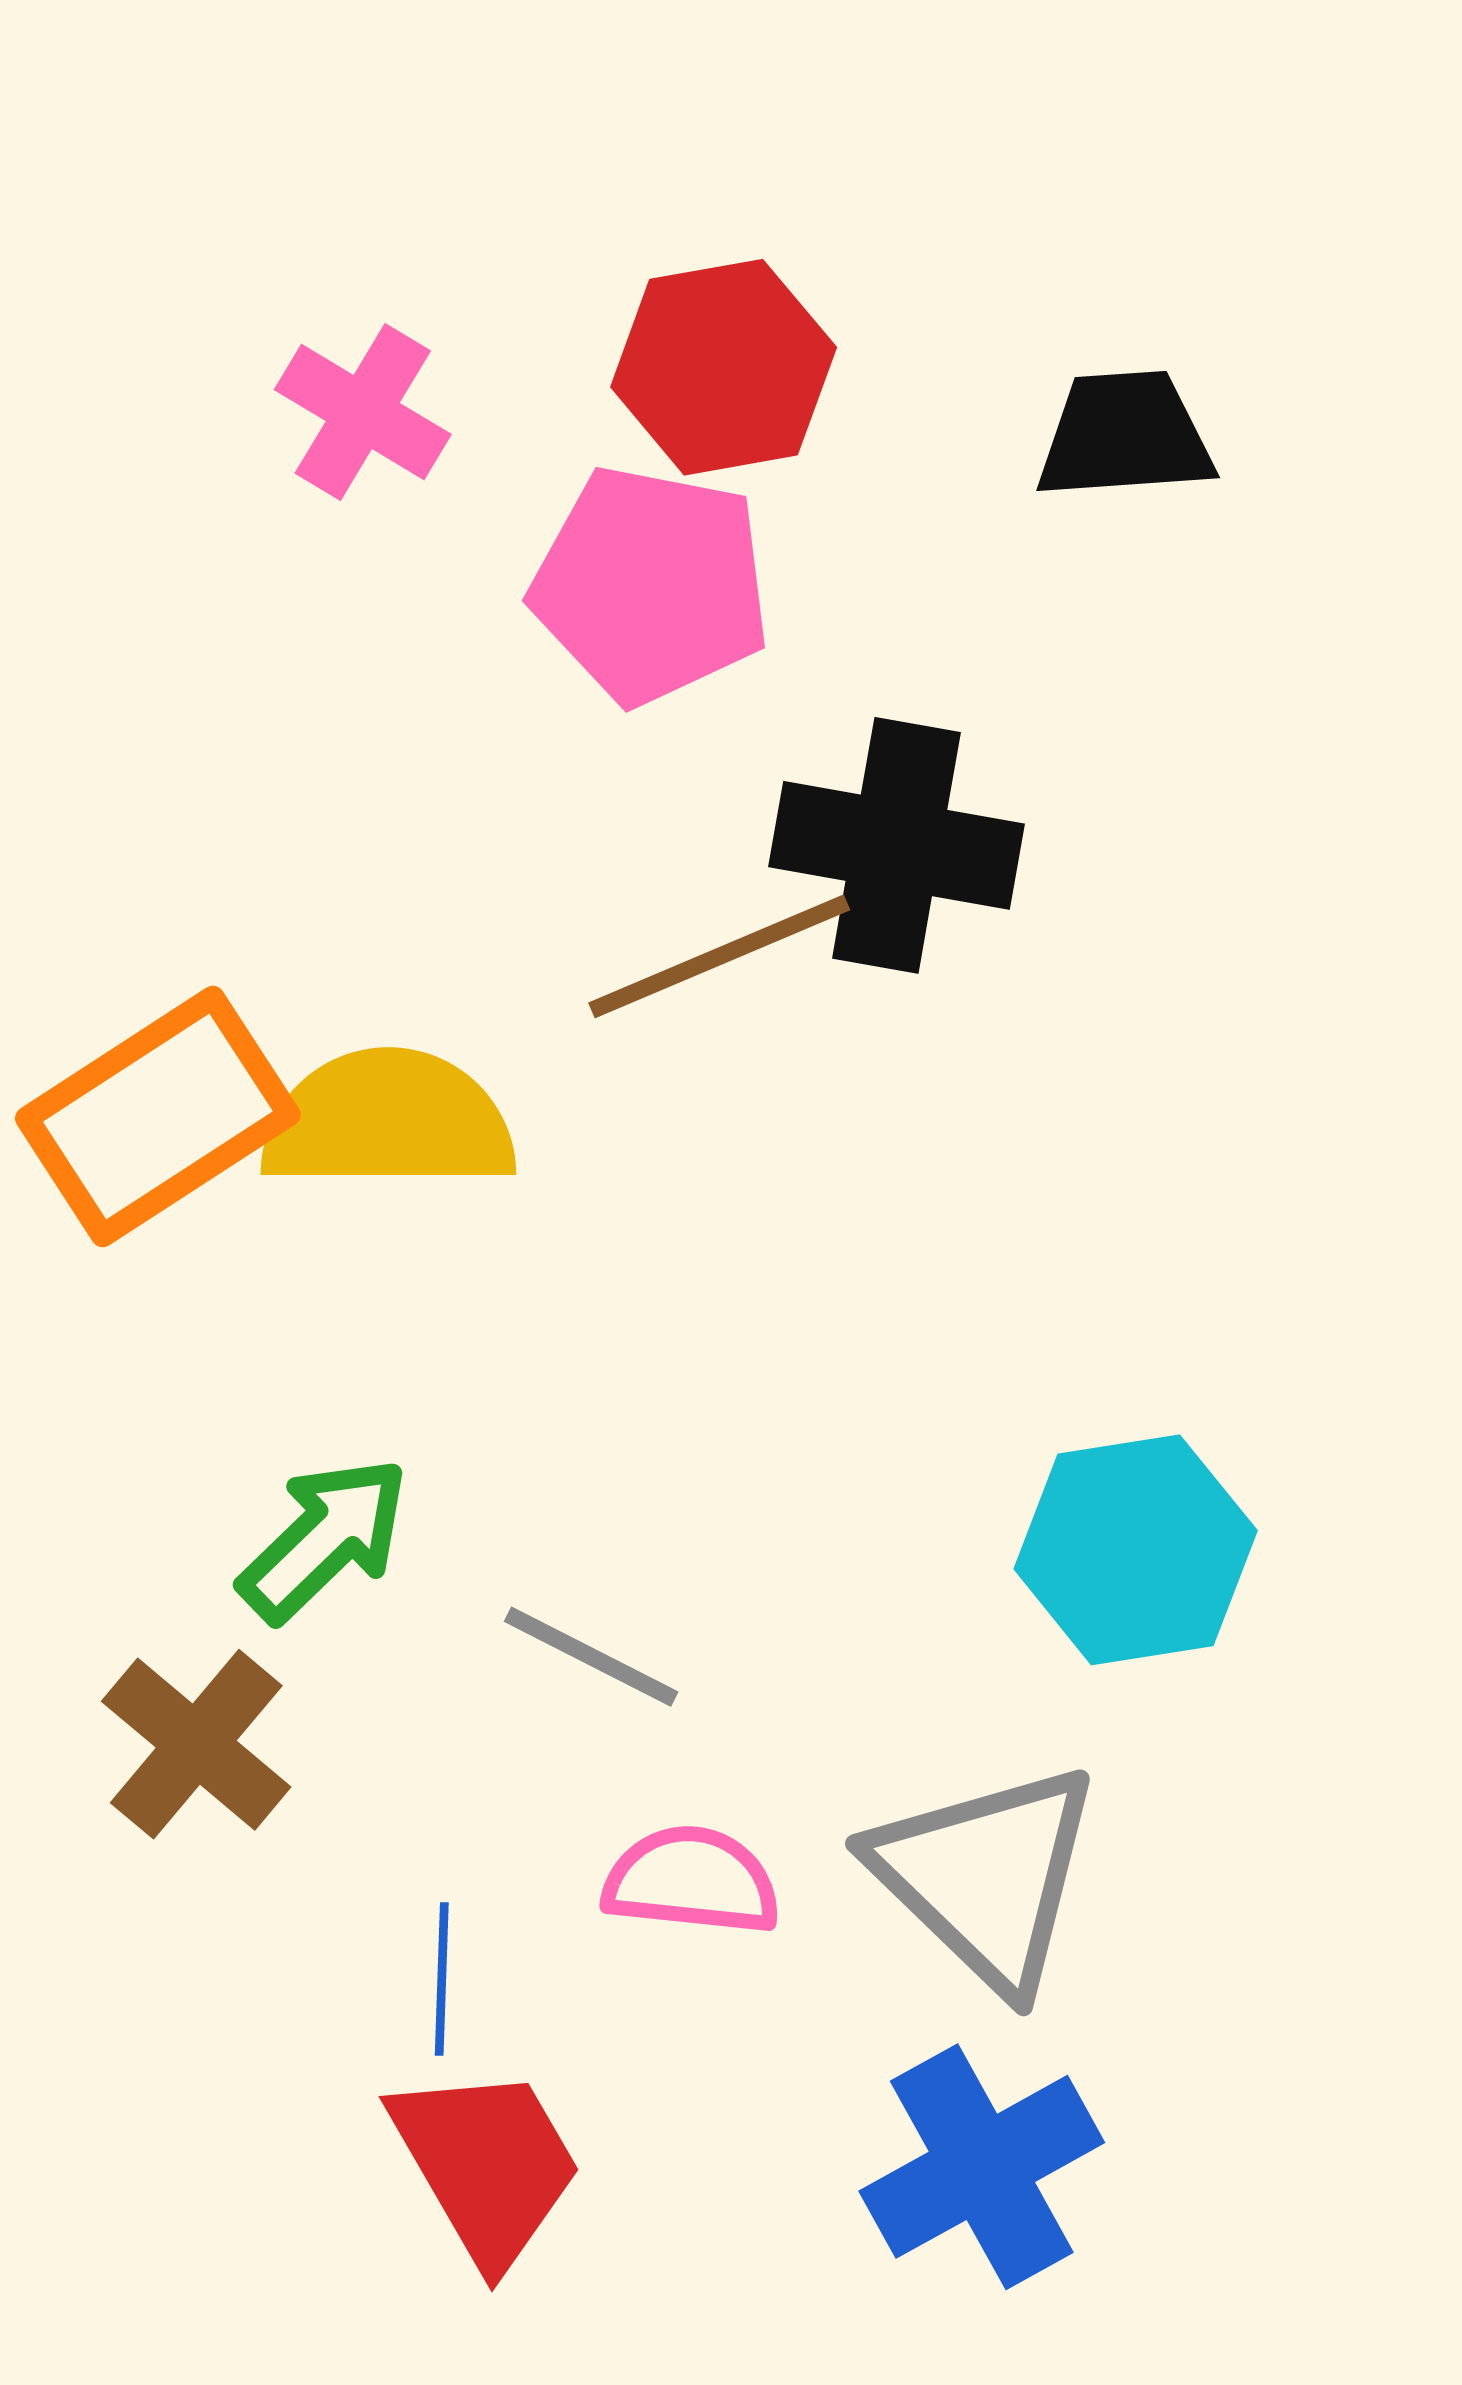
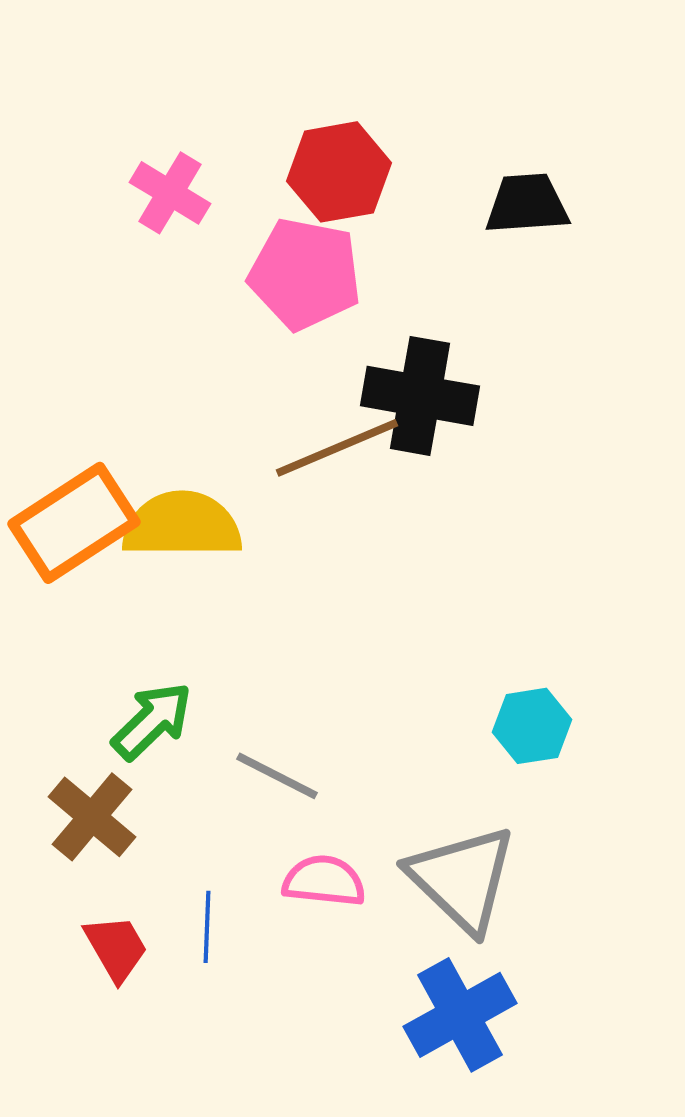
cyan hexagon: (1136, 1550) -> (532, 726), size x0.7
red trapezoid: (487, 2165) -> (116, 948), moved, size x0.7

